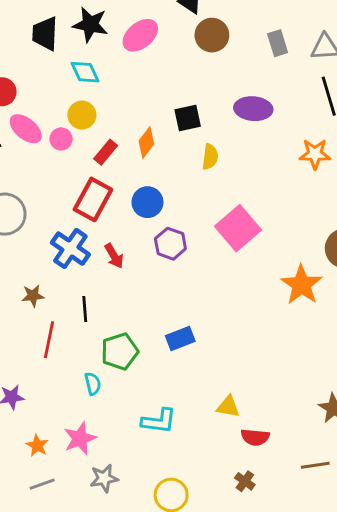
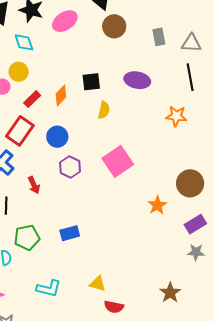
red arrow: (114, 256) -> (34, 185), moved
orange star: (301, 285) -> (157, 205), size x0.7

